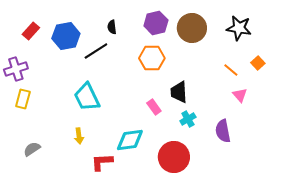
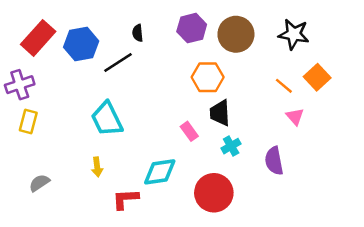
red rectangle: (31, 31) -> (38, 38), size x1.6
orange hexagon: (152, 58) -> (208, 77), moved
orange square: (258, 63) -> (317, 77), size x1.5

